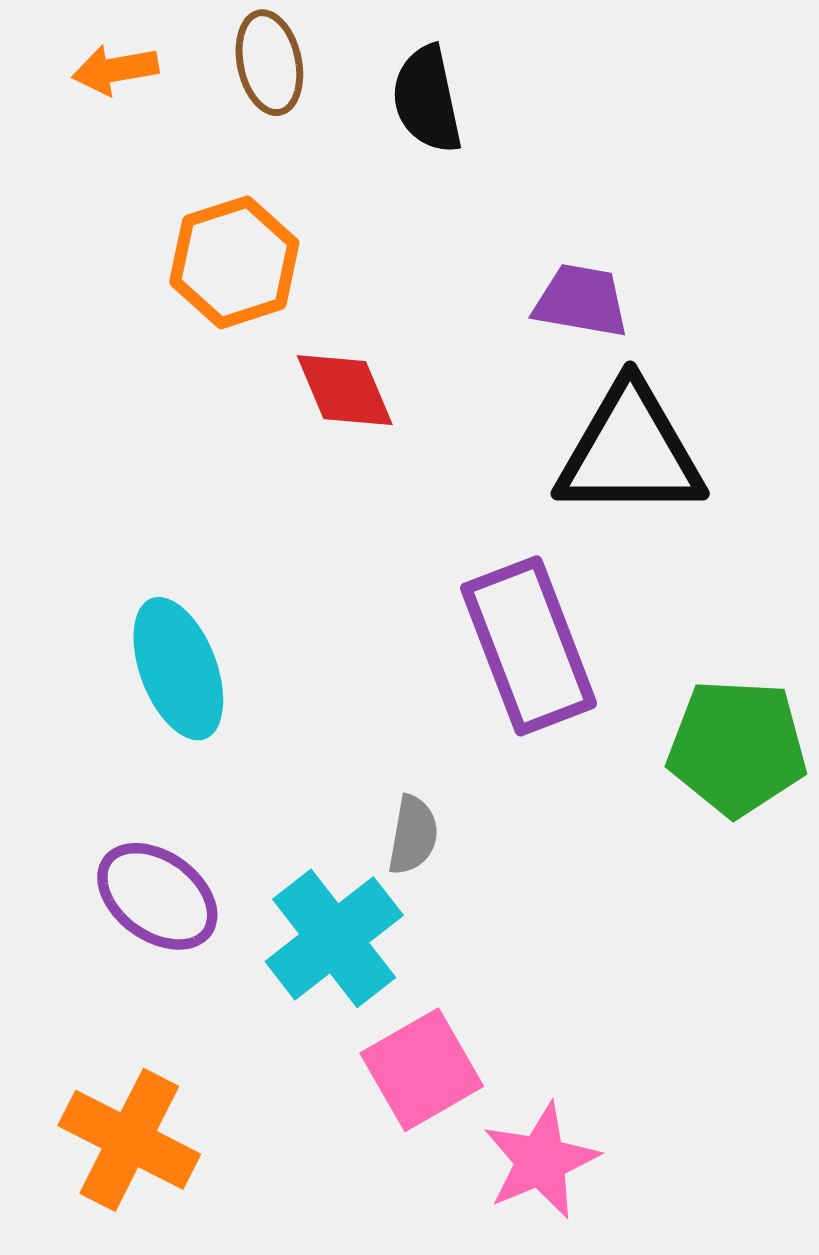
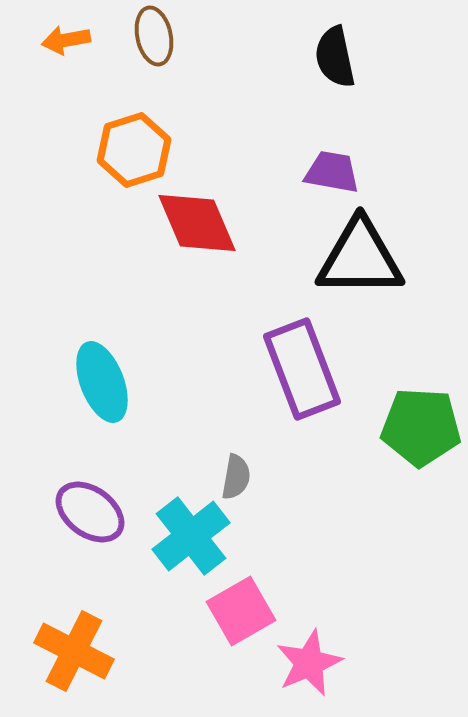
black semicircle: (427, 99) -> (335, 57), moved
red diamond: (345, 390) -> (197, 223), size x1.4

